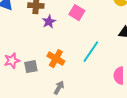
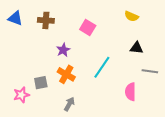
purple star: (49, 22) -> (63, 50), moved
pink star: (12, 61) -> (21, 95), moved

